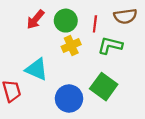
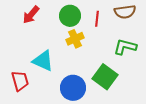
red arrow: (35, 19) -> (31, 15), moved
green L-shape: (110, 45) -> (125, 47), moved

